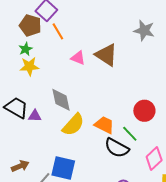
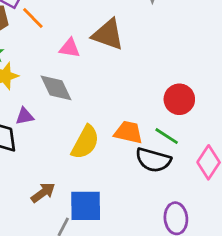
gray diamond: (61, 100) -> (56, 88), moved
purple triangle: (35, 116) -> (25, 116), moved
brown arrow: (20, 166) -> (43, 193), moved

